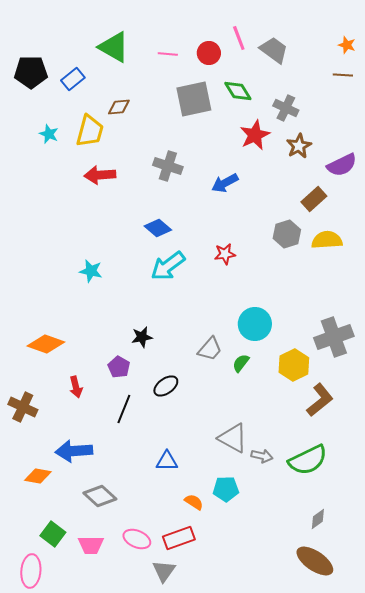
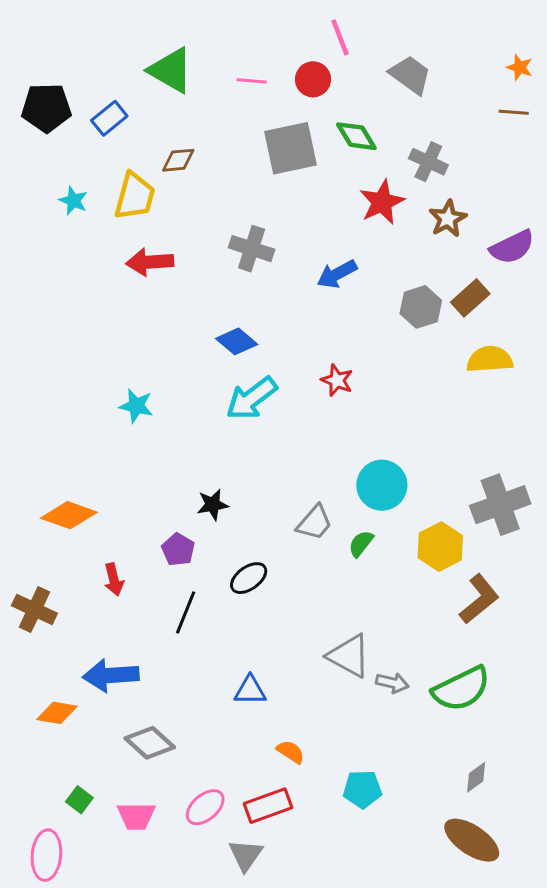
pink line: (239, 38) -> (340, 37), moved
gray hexagon: (287, 234) -> (421, 307), moved
red star: (225, 254) -> (337, 380), turned 30
cyan pentagon: (226, 489) -> (362, 789), moved
green square: (53, 534) -> (79, 800), size x0.7
pink ellipse: (137, 539) -> (205, 807), turned -64

